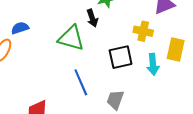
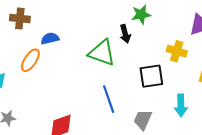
cyan arrow: (153, 64) -> (181, 105), moved

